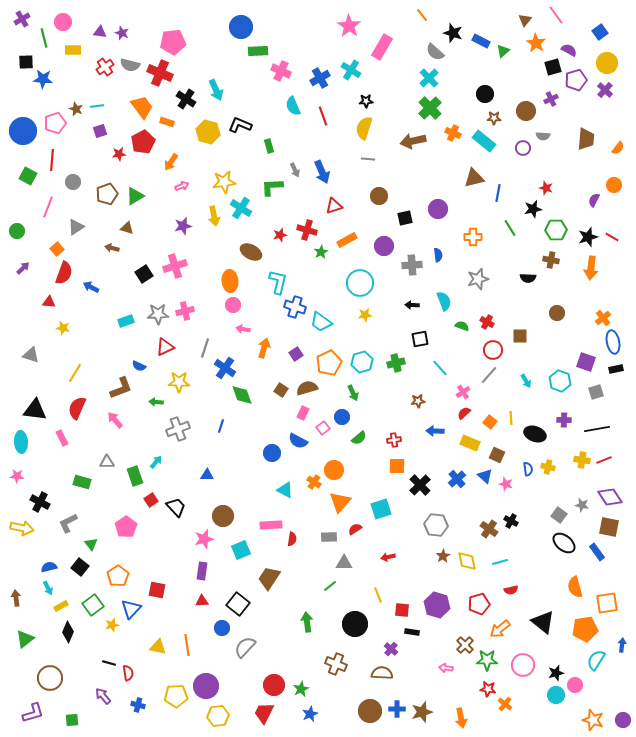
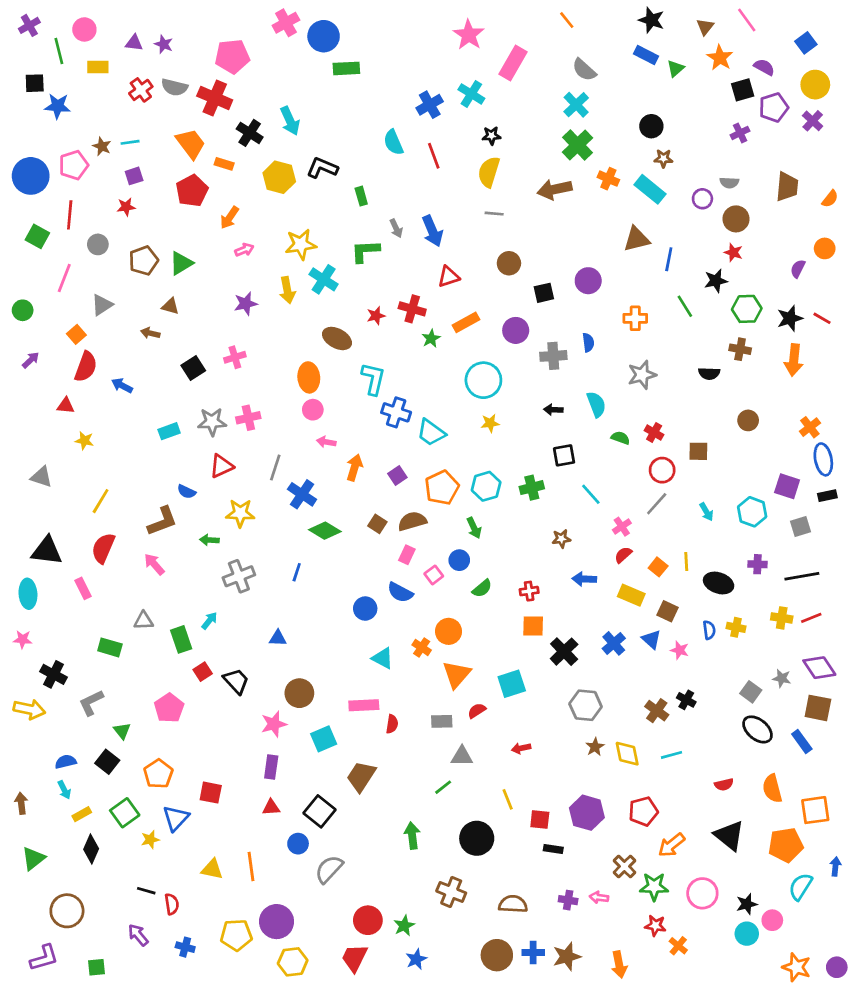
black star: (453, 33) -> (651, 20), moved
pink cross: (281, 71) -> (286, 23), moved, turned 36
brown circle: (526, 111) -> (736, 219), moved
red star: (119, 154) -> (126, 207), moved
pink cross: (175, 266) -> (235, 357), size x0.7
green diamond: (242, 395) -> (325, 531), turned -40
red semicircle: (511, 590) -> (724, 785), moved
purple cross: (391, 649) -> (568, 900), moved, turned -32

